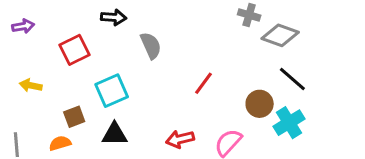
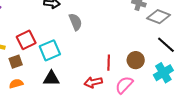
red square: (74, 50) -> (26, 40), moved
red line: (204, 83) -> (109, 63), moved, turned -35
brown circle: (260, 104) -> (136, 60), moved
brown square: (74, 117) -> (16, 62), moved

